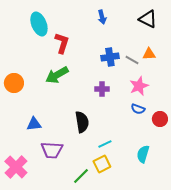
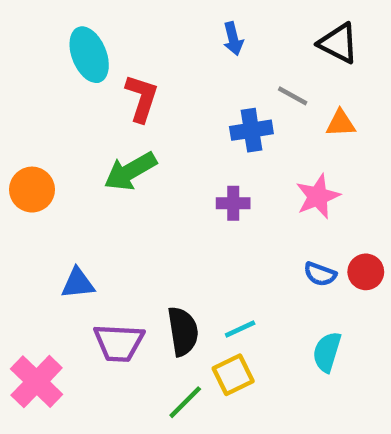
gray line: (132, 60) -> (293, 96), moved
blue semicircle: (138, 109) -> (320, 274), moved
black semicircle: (82, 122) -> (183, 331), moved

